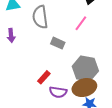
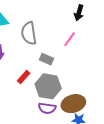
gray hexagon: (85, 69) -> (48, 86), moved
red rectangle: (44, 77) -> (24, 77), moved

